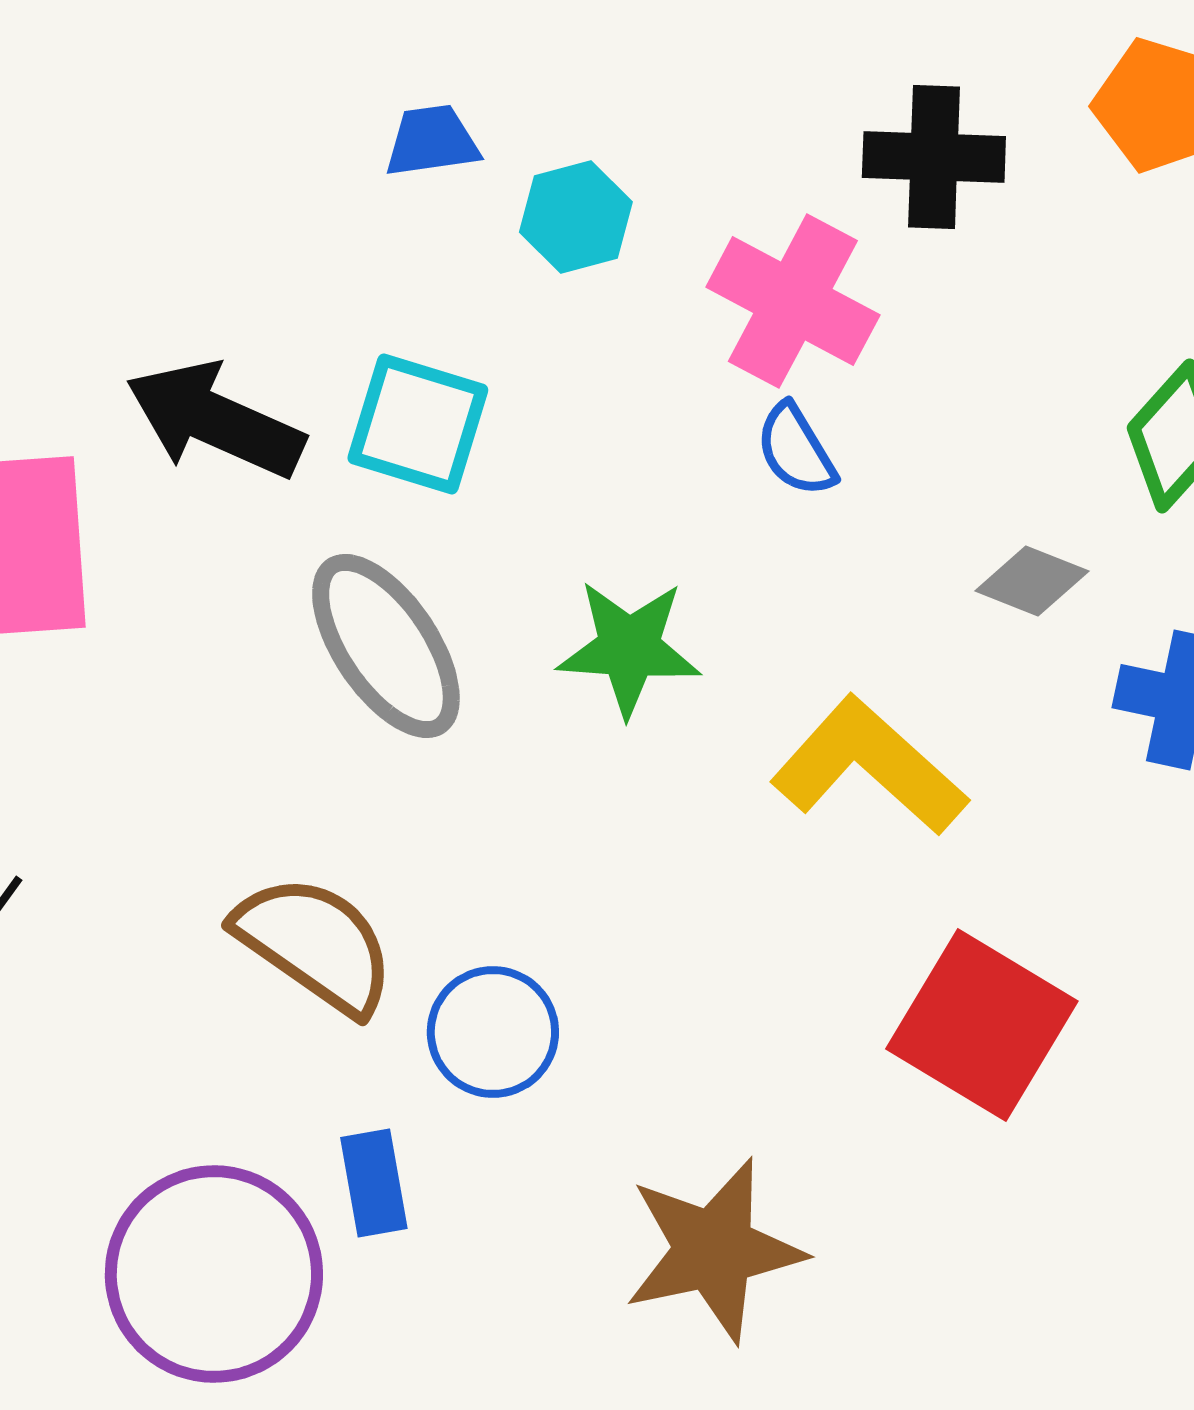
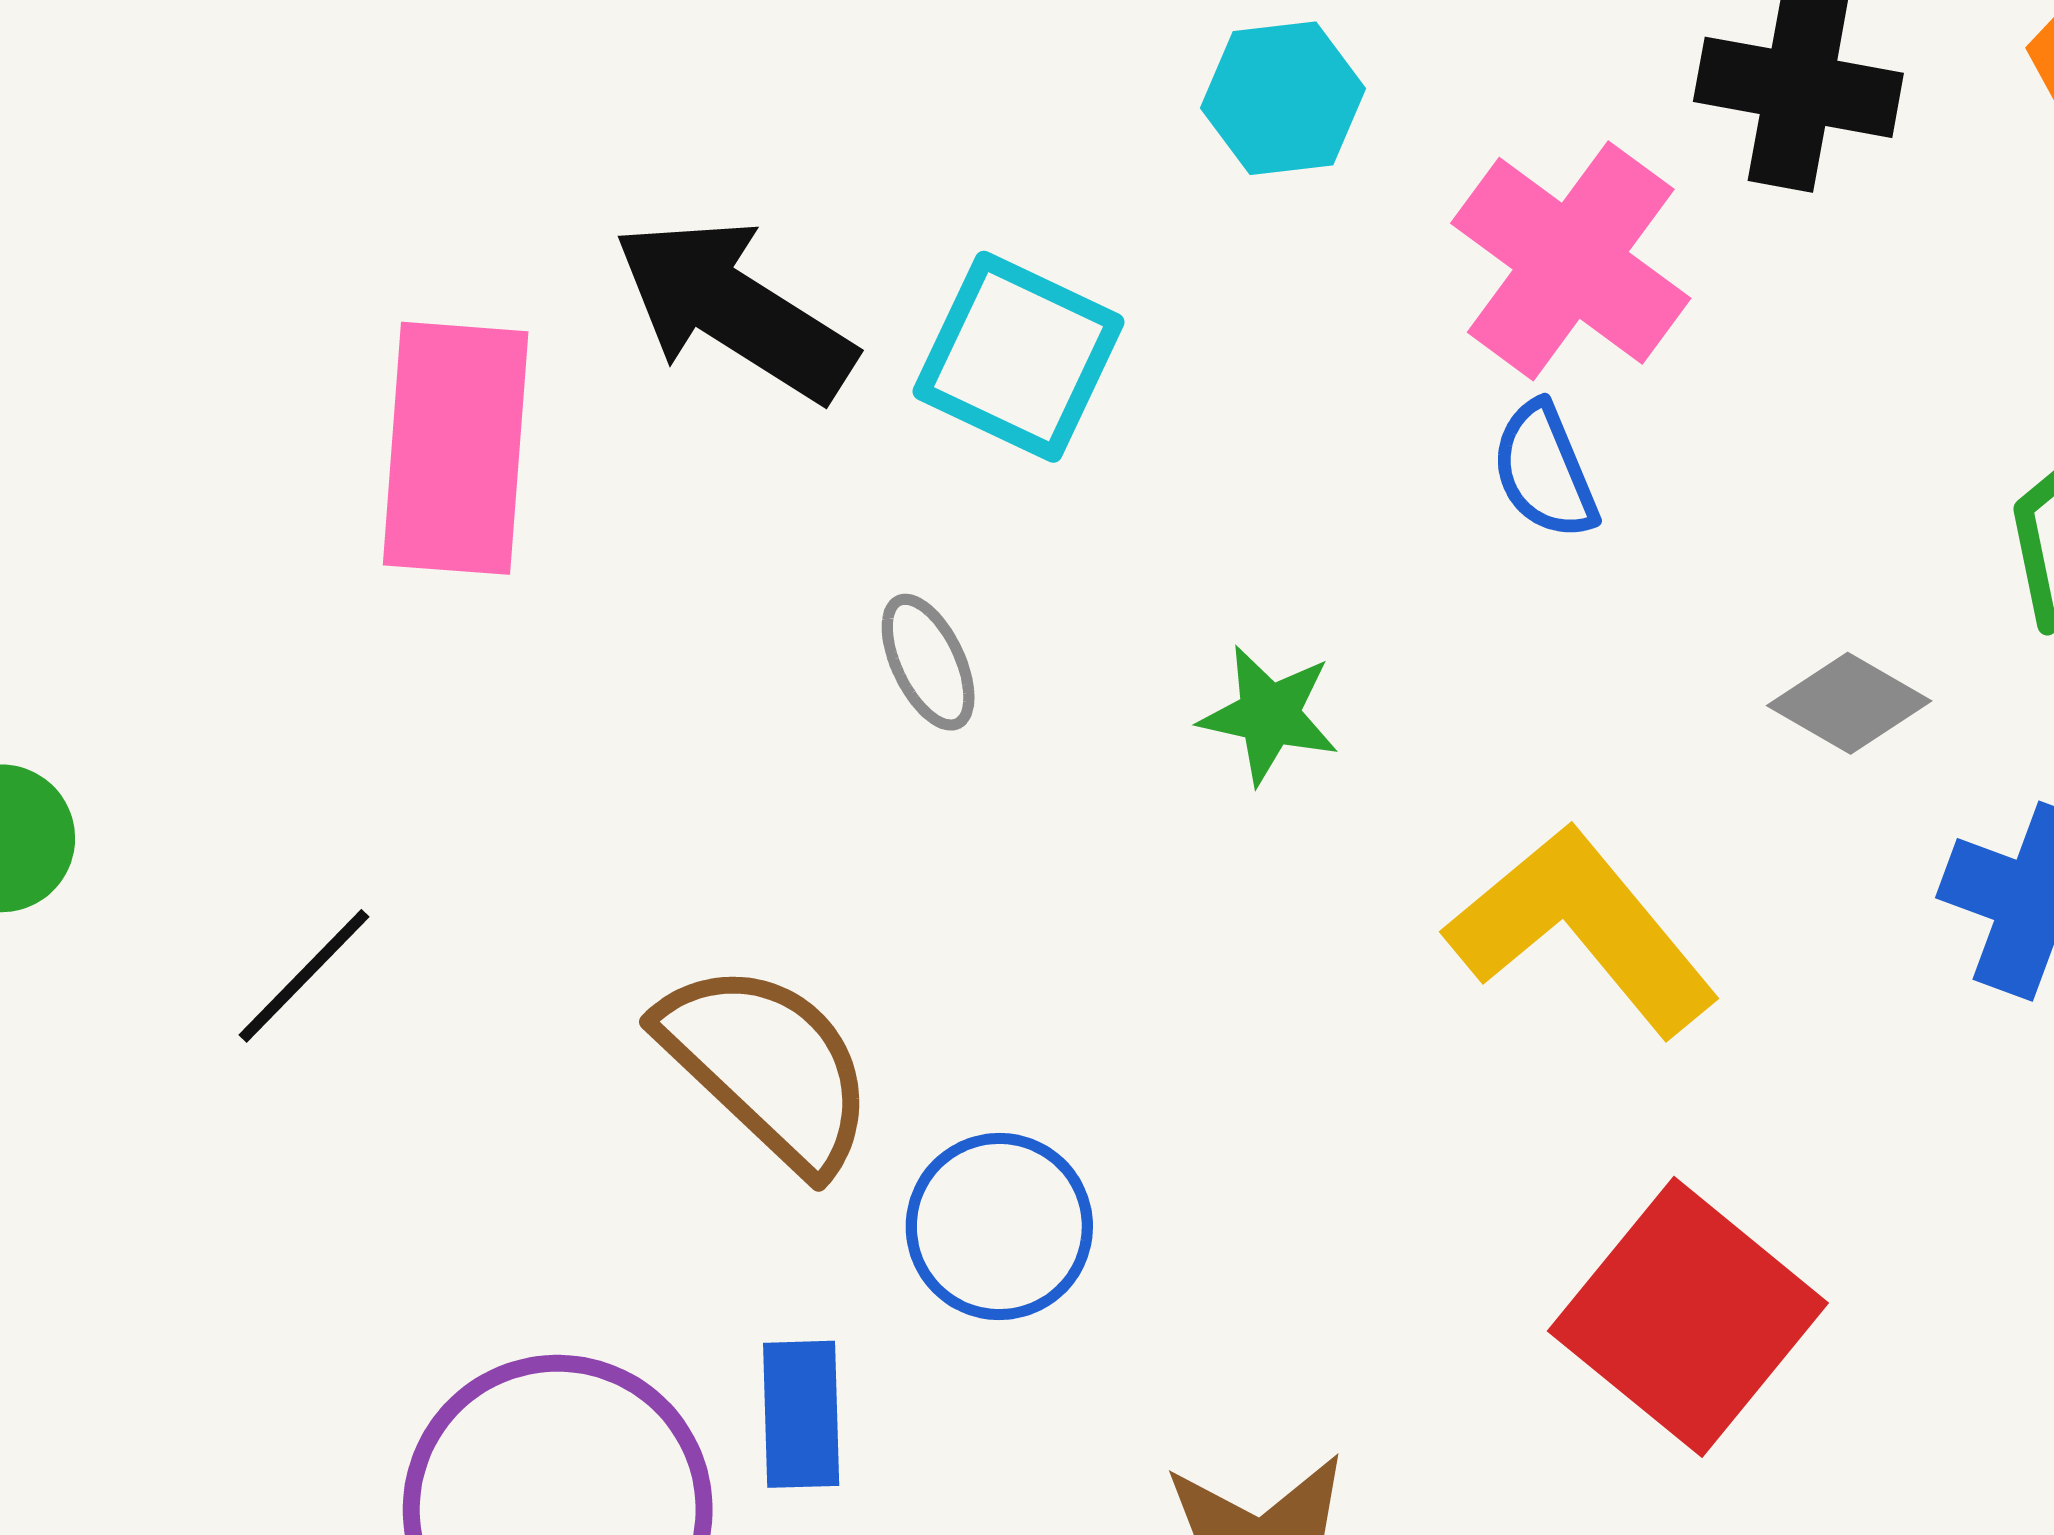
gray ellipse: (386, 646) -> (928, 662), size x0.5
green star: (629, 648) -> (1269, 715), size x0.7

